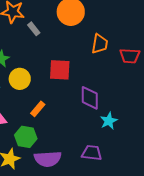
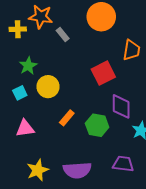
red square: (60, 70) -> (103, 73), moved, turned -30
green hexagon: (26, 137) -> (97, 125), moved

